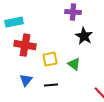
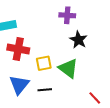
green triangle: (74, 64) -> (68, 68), size x1.5
blue triangle: (26, 80) -> (19, 85), size x1.5

